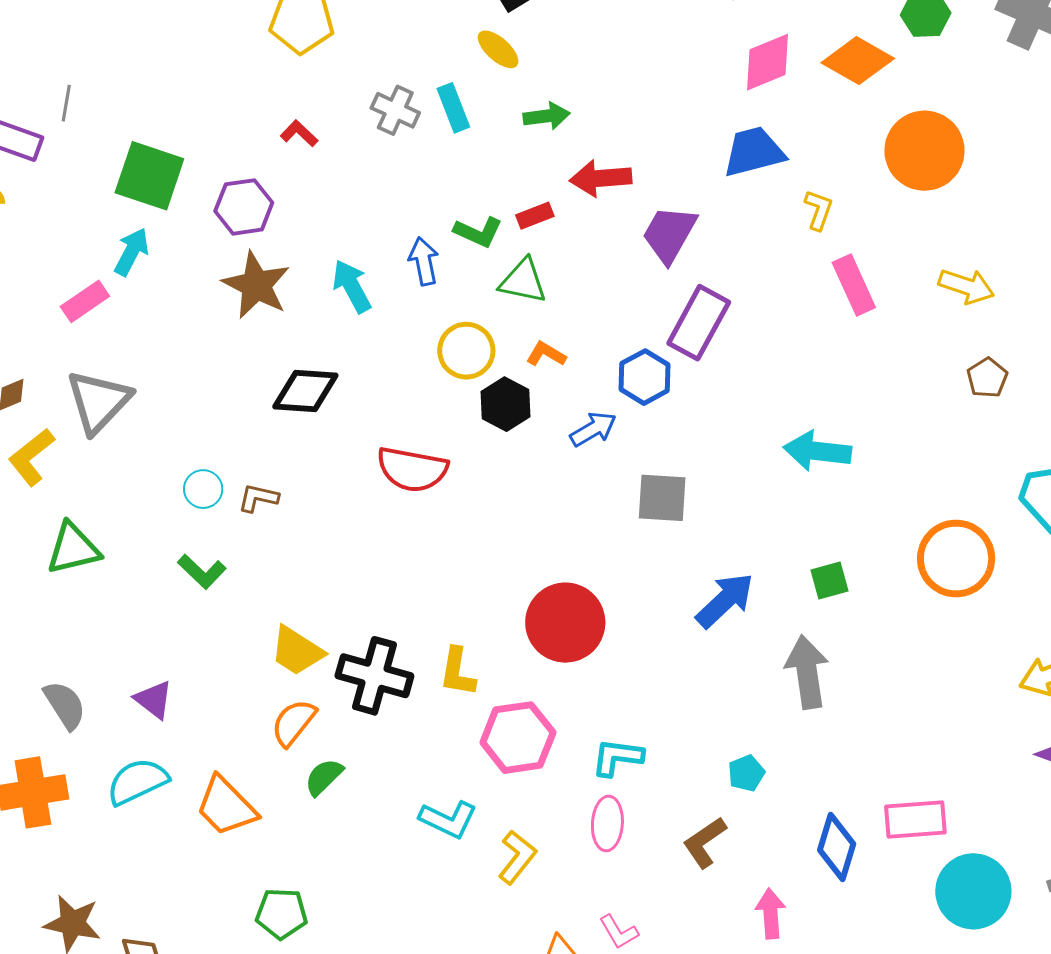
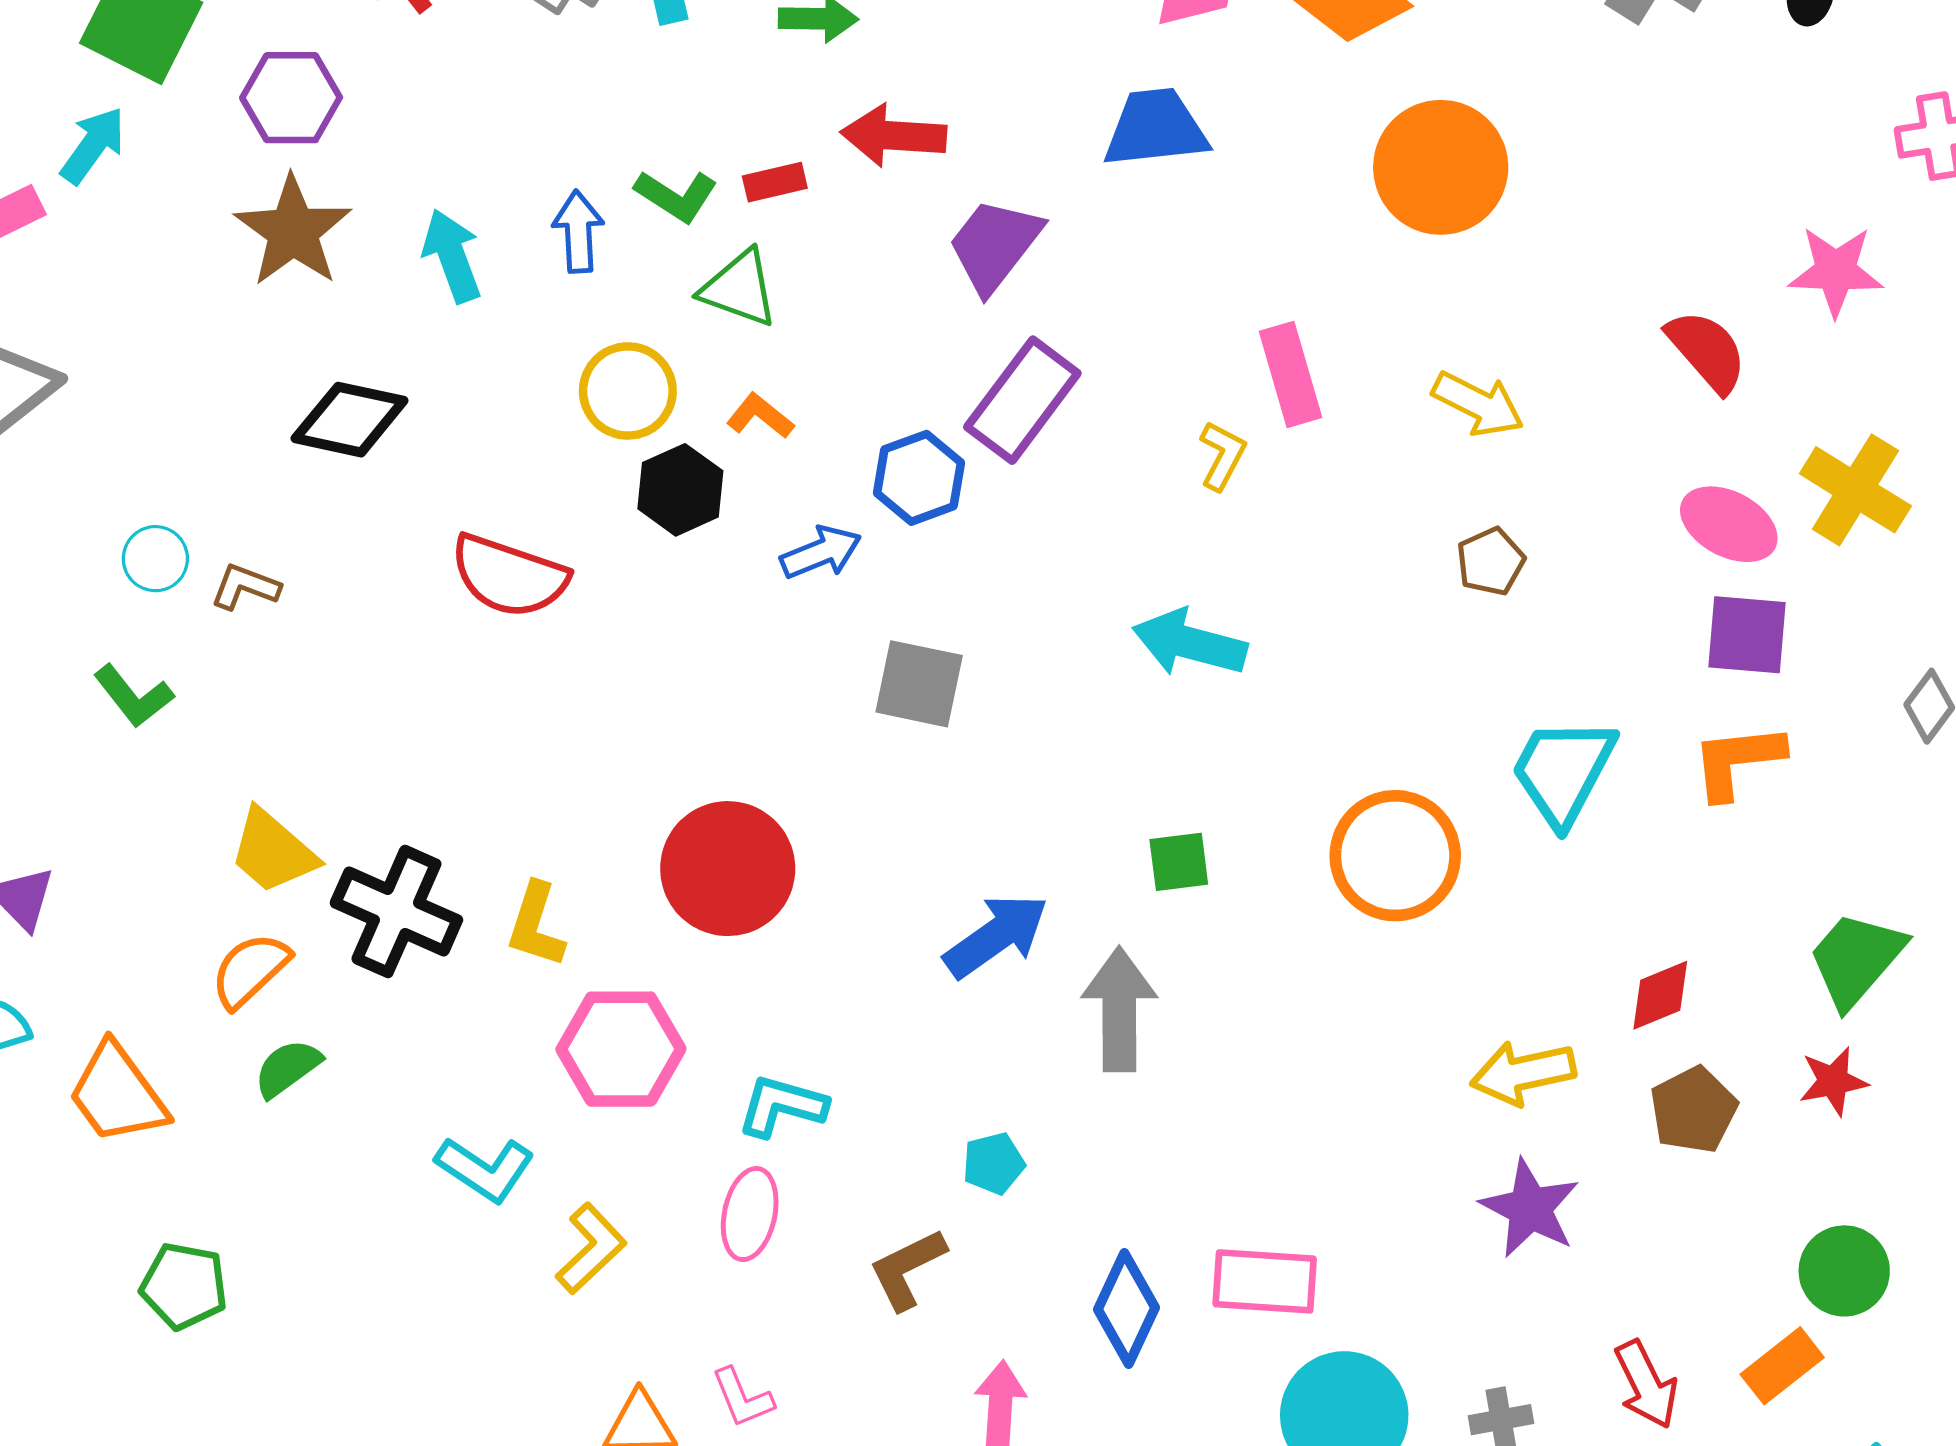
yellow L-shape: (819, 210) -> (1222, 456), moved
blue arrow: (725, 600) -> (996, 936), moved

